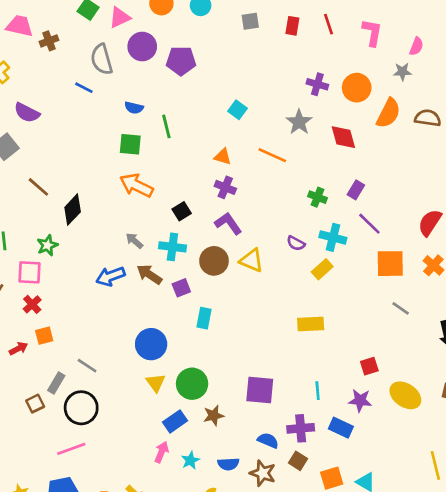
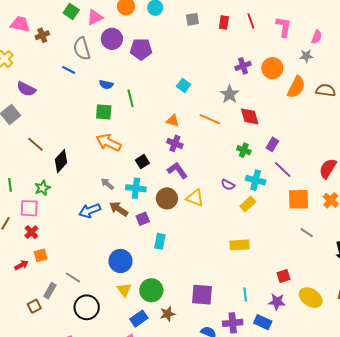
purple cross: (317, 84) -> (243, 66), turned -35
red diamond: (343, 137) -> (250, 116), moved
black circle: (81, 408) -> (87, 307), moved

